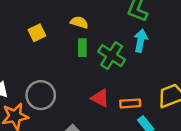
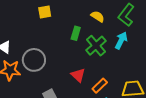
yellow semicircle: (79, 22) -> (98, 16), moved
orange rectangle: (130, 103) -> (100, 86), turned -56

